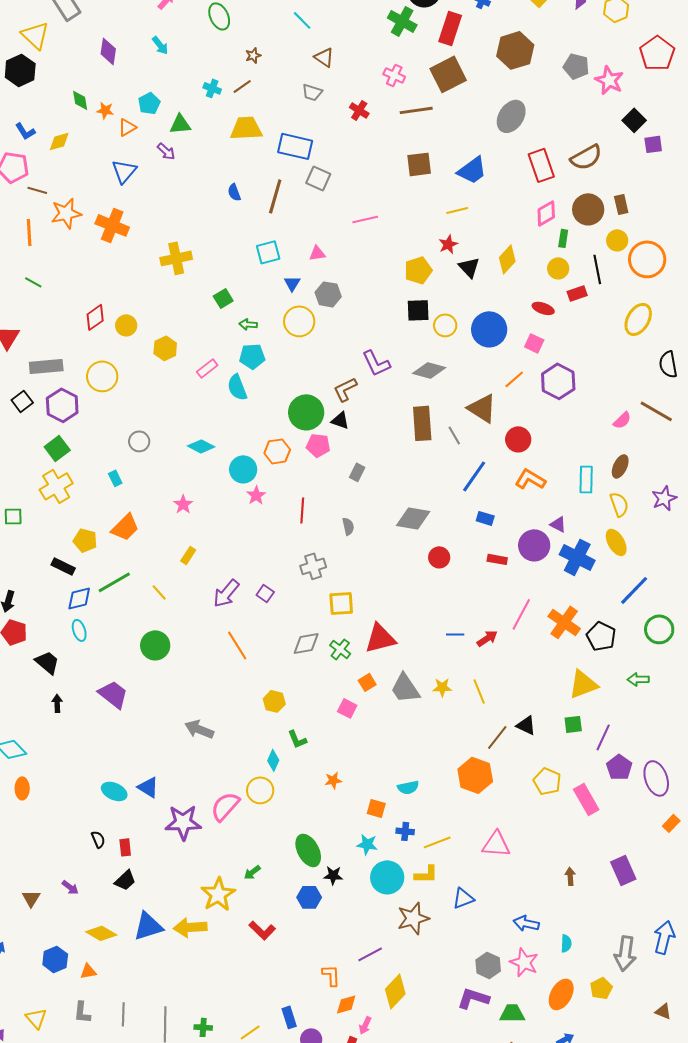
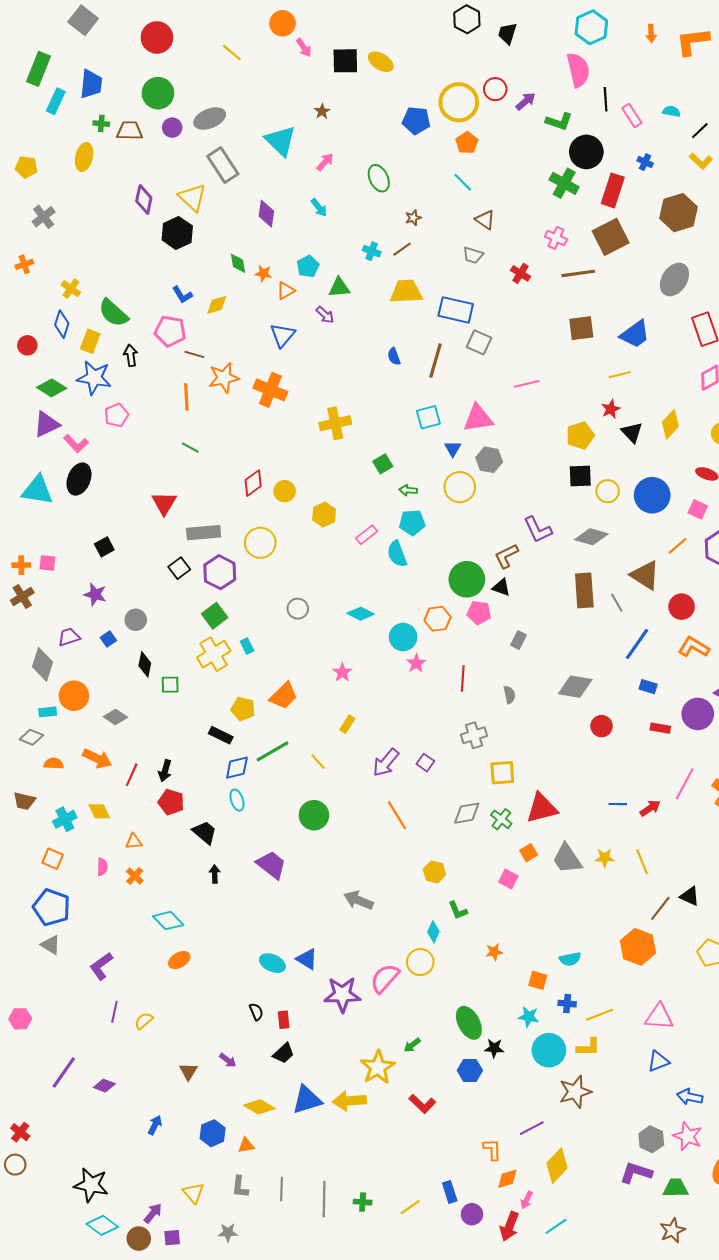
pink triangle: (317, 253) -> (478, 418), size x1.8
cyan rectangle: (115, 478) -> (247, 646), moved
orange ellipse: (22, 788) -> (179, 960), turned 60
blue triangle: (463, 898) -> (658, 1061), moved

